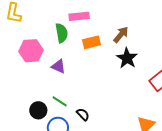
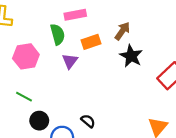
purple triangle: (58, 66) -> (70, 61), moved, turned 49
green line: (60, 101) -> (24, 97), moved

